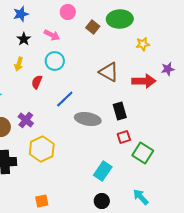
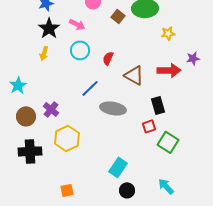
black star: (24, 39) -> (49, 28), size x1.5
brown triangle: (109, 72) -> (134, 75), moved
red semicircle: (37, 82) -> (108, 58), moved
black rectangle: (120, 111) -> (158, 105), moved
cyan rectangle: (103, 171) -> (118, 167), moved

